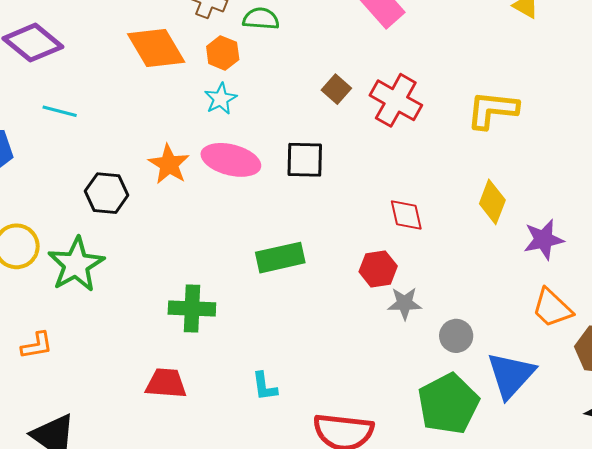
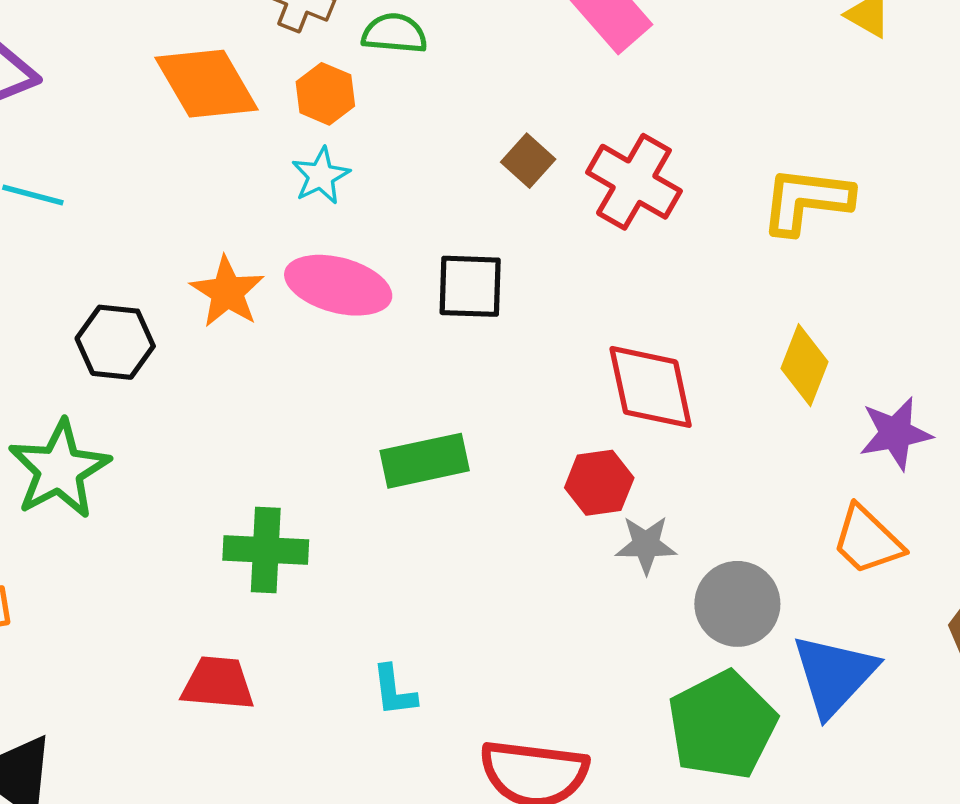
red diamond: (406, 215) -> (651, 387), size x1.5
orange trapezoid: (552, 308) -> (867, 540), moved
gray circle: (456, 336) -> (737, 604), size x1.4

